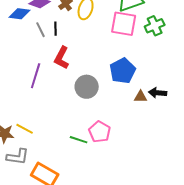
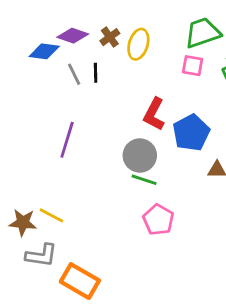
pink square: (124, 24) -> (193, 66), size x0.6
red L-shape: (62, 58) -> (154, 114), moved
green line: (79, 140) -> (144, 180), moved

